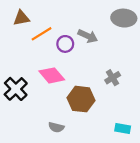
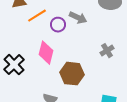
pink diamond: (52, 75) -> (46, 53), turned 55
gray cross: (113, 78) -> (107, 51), moved

